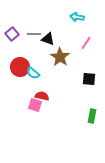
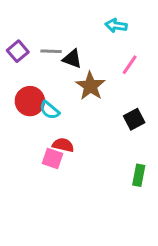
black square: (89, 79) -> (134, 119), turned -32

